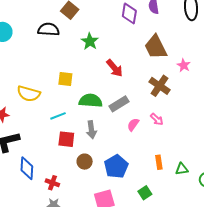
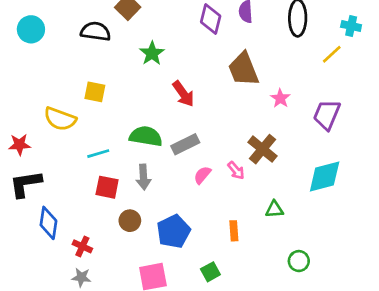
yellow square: (65, 79) -> (95, 92), moved
brown cross: (160, 86) -> (263, 149), moved
green triangle: (182, 169) -> (274, 209), moved

